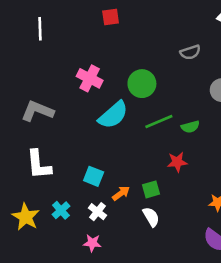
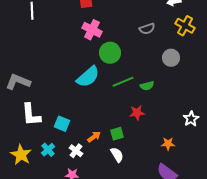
pink cross: (90, 78) -> (92, 30), moved
gray L-shape: (37, 111) -> (18, 82), moved
cyan square: (94, 176) -> (62, 124), moved

